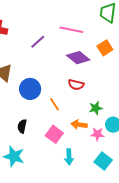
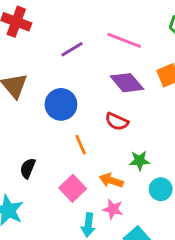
blue circle: (30, 89) -> (61, 104), moved
pink star: (97, 134) -> (113, 209), moved

